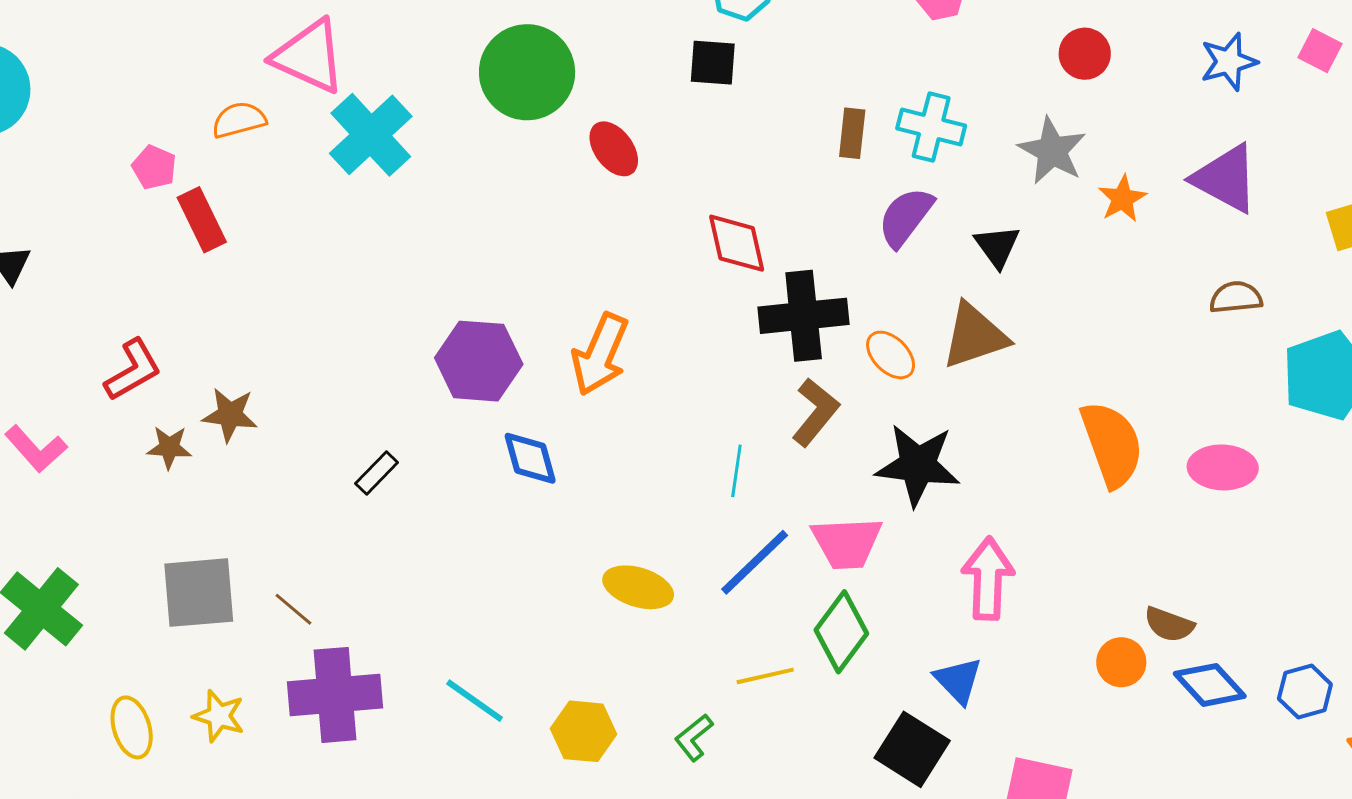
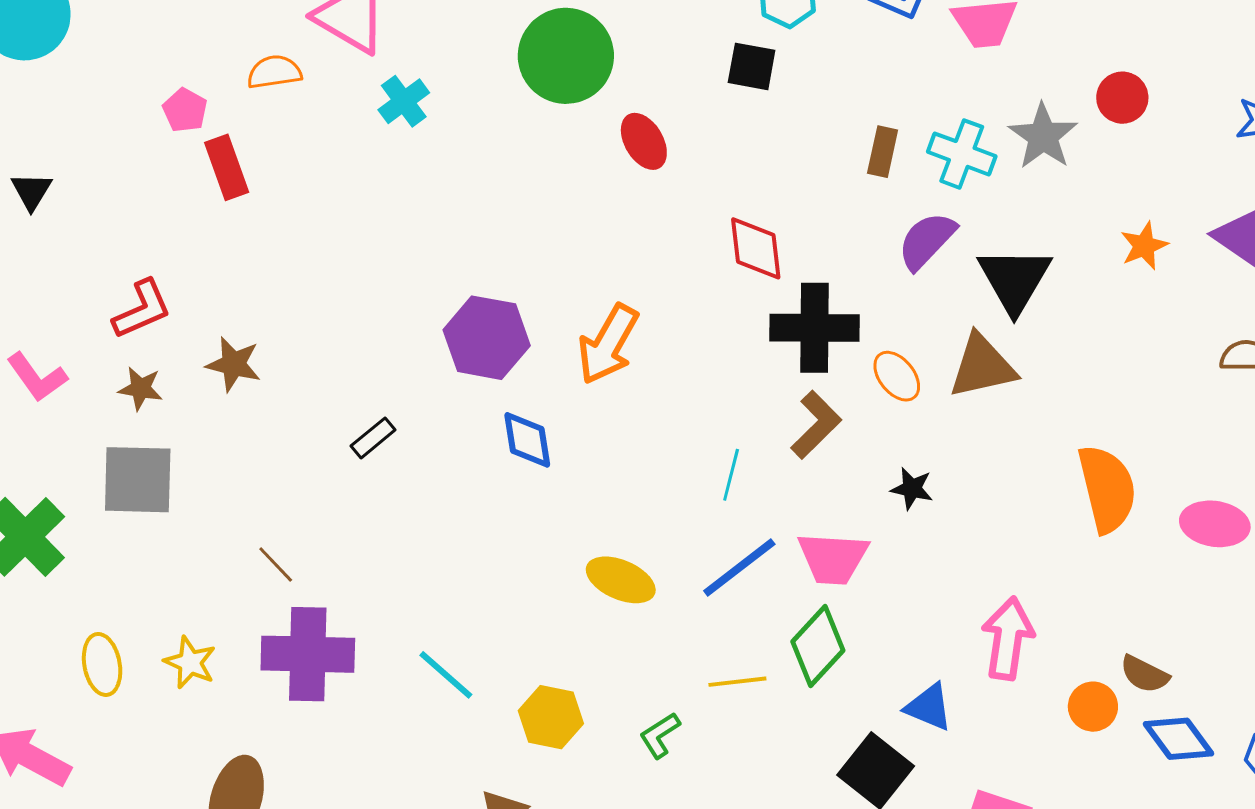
cyan cross: (371, 135) -> (404, 101), size x0.6
gray star: (1052, 151) -> (1043, 136), moved
black triangle: (997, 246) -> (1015, 280), size x1.6
brown star: (169, 447) -> (141, 388), moved
black star: (918, 465) -> (912, 489), size x0.5
pink arrow: (988, 579) -> (1008, 638), moved
gray square: (199, 593) -> (138, 480), moved
blue triangle: (958, 680) -> (929, 707), turned -30

